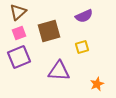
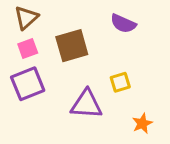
purple semicircle: (84, 16) -> (123, 24), turned 48
yellow square: (82, 47) -> (120, 82), moved

